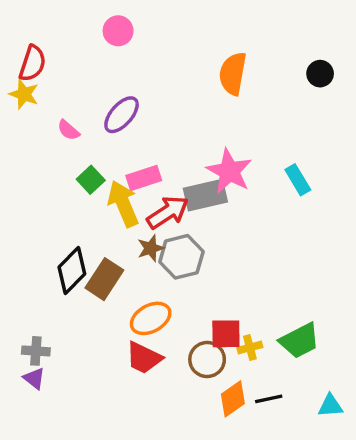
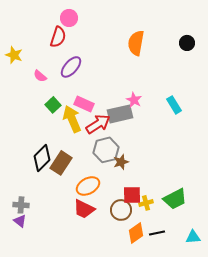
red semicircle: (32, 63) -> (58, 37), moved
pink star: (229, 171) -> (134, 100), size x0.6
pink rectangle: (144, 178) -> (84, 104), turned 42
brown star: (151, 248) -> (121, 162), moved

